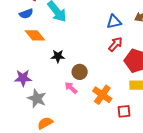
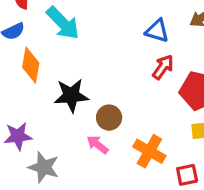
blue triangle: (114, 22) -> (157, 31), turned 35
orange diamond: (35, 35) -> (31, 65), turned 55
black star: (58, 56) -> (71, 95), size x1.5

